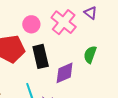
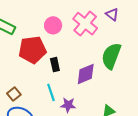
green semicircle: (90, 55) -> (111, 56), size x1.5
black rectangle: (41, 56) -> (55, 65), moved, size x0.6

